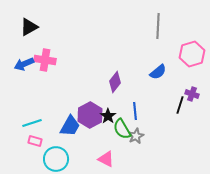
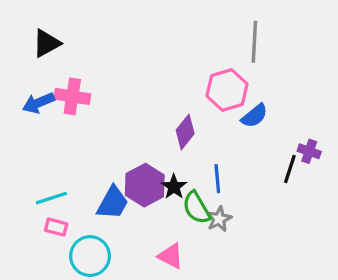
pink hexagon: (192, 54) -> (227, 90), moved

